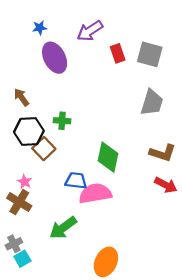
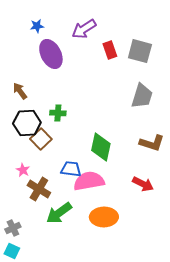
red arrow: (166, 185) -> (143, 184), moved
brown cross: (19, 202) -> (39, 189), moved
cyan square: (22, 259) -> (12, 251), moved, turned -35
orange ellipse: (106, 262) -> (104, 217), moved, turned 64

